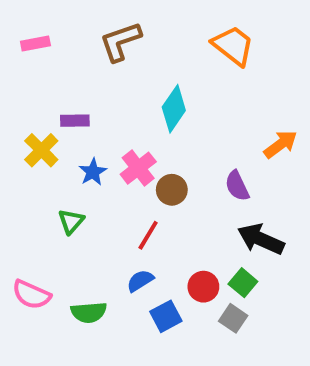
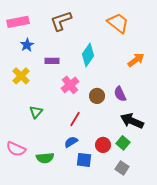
pink rectangle: (35, 43) -> (18, 22), size x1.5
purple rectangle: (75, 121) -> (52, 61), moved
orange arrow: (281, 144) -> (136, 60), moved
blue star: (93, 172) -> (27, 45), moved
brown circle: (172, 190) -> (97, 96), moved
blue square: (166, 316) -> (84, 160), turned 35
gray square: (233, 318) -> (122, 168), moved

